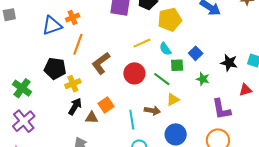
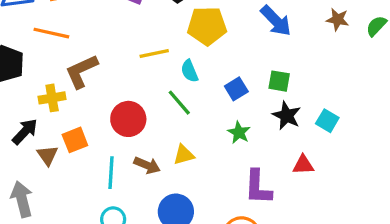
orange line: (78, 44) -> (51, 33), turned 70
green square: (177, 65) -> (279, 81), moved
red circle: (134, 73) -> (128, 119), moved
green line: (162, 79) -> (179, 103), moved
yellow cross: (73, 84) -> (52, 98), moved
brown triangle: (92, 118) -> (47, 155), turned 40

